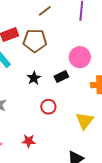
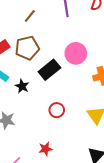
black rectangle: (61, 76) -> (49, 70), moved, size x1.5
black star: (34, 78) -> (22, 86), moved

